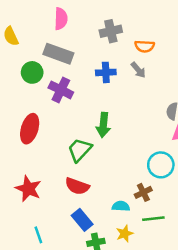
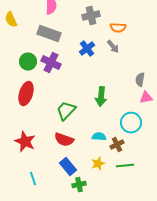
green circle: (32, 72) -> (28, 62), moved
blue cross: (106, 72) -> (87, 49), turned -35
green arrow: (103, 125) -> (101, 97), moved
cyan semicircle: (121, 206) -> (99, 137), moved
yellow star: (125, 234) -> (98, 164), moved

